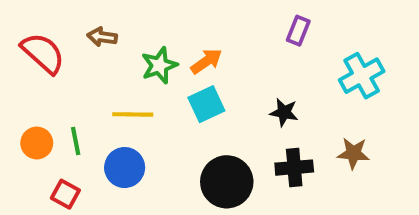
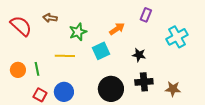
orange arrow: (206, 61) -> (117, 29), moved
brown star: (353, 153) -> (173, 89), moved
blue circle: (125, 168) -> (64, 92), moved
red square: (65, 194) -> (40, 95), moved

